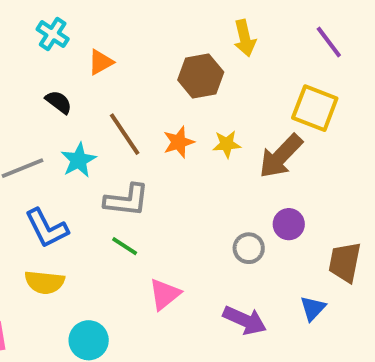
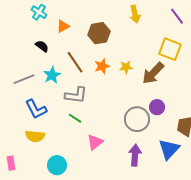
brown hexagon: (201, 76) -> (99, 33), moved
gray circle: (249, 248) -> (137, 119), size x1.6
blue triangle: (313, 308) -> (169, 149), size x1.6
purple arrow: (245, 320) -> (135, 155), turned -110

